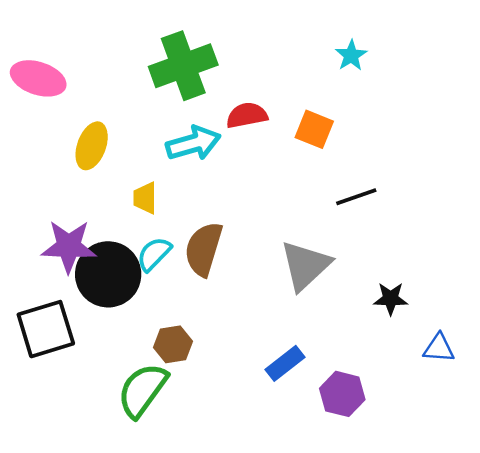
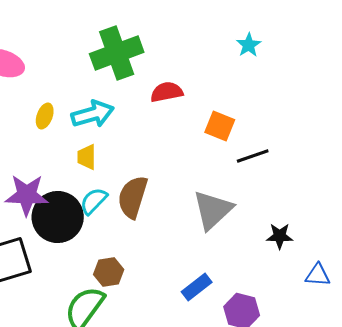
orange square: (314, 129) -> (220, 126), moved
cyan arrow: (193, 143) -> (93, 114), moved
yellow ellipse: (92, 146) -> (45, 116), size x0.7

